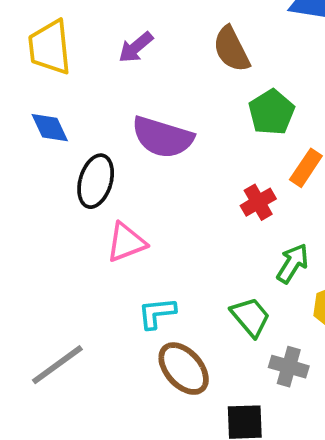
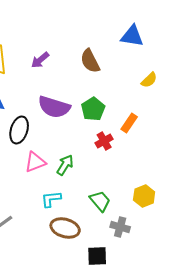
green pentagon: (272, 112) -> (93, 109), moved
green arrow: (293, 263) -> (65, 165), moved
brown ellipse: (184, 369) -> (65, 228), turned -32

